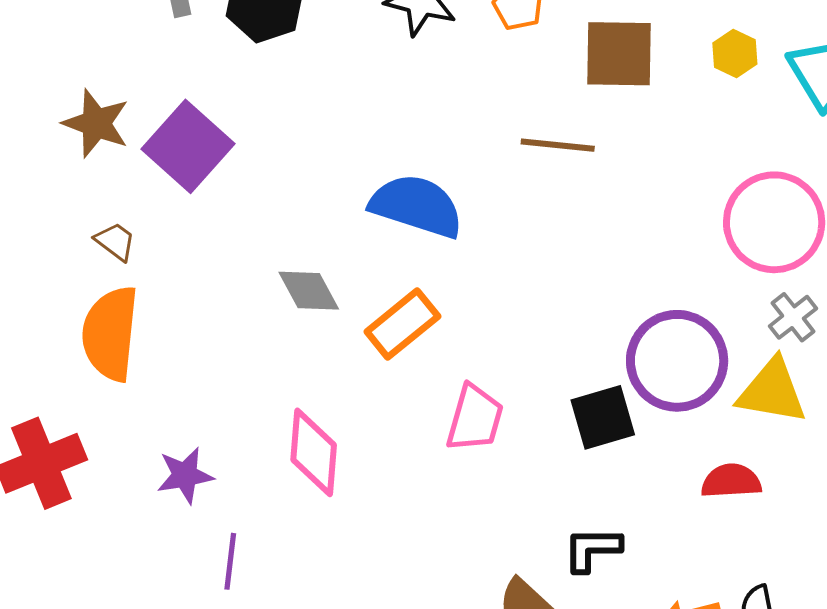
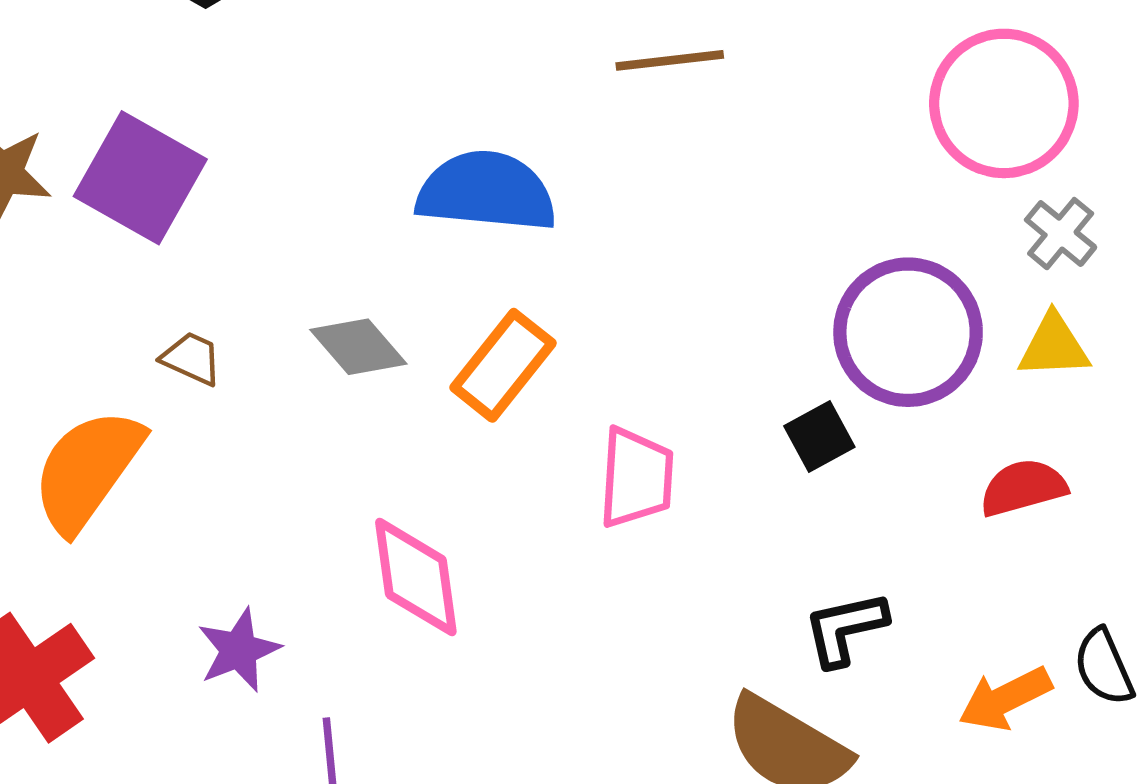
brown trapezoid: (115, 241) -> (192, 358), moved
orange semicircle: (110, 333) -> (87, 470), turned 42
yellow triangle: (772, 391) -> (1054, 346), size x0.7
black square: (603, 417) -> (819, 437), size x0.7

